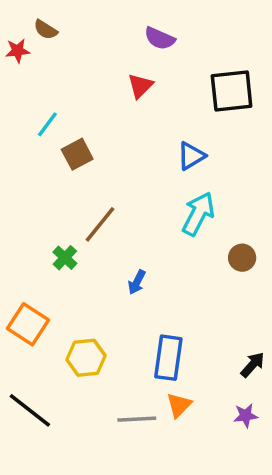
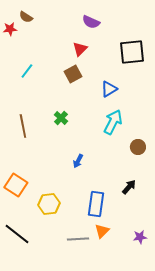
brown square: (77, 154) -> (73, 74), moved
brown line: (100, 224) -> (23, 126), moved, turned -50
green cross: (65, 258) -> (61, 118), moved
black arrow: (253, 365) -> (129, 187), moved

